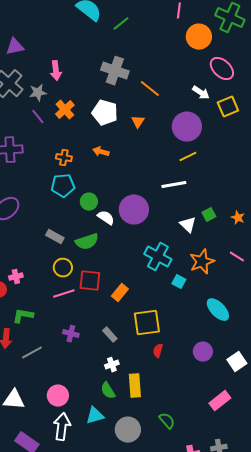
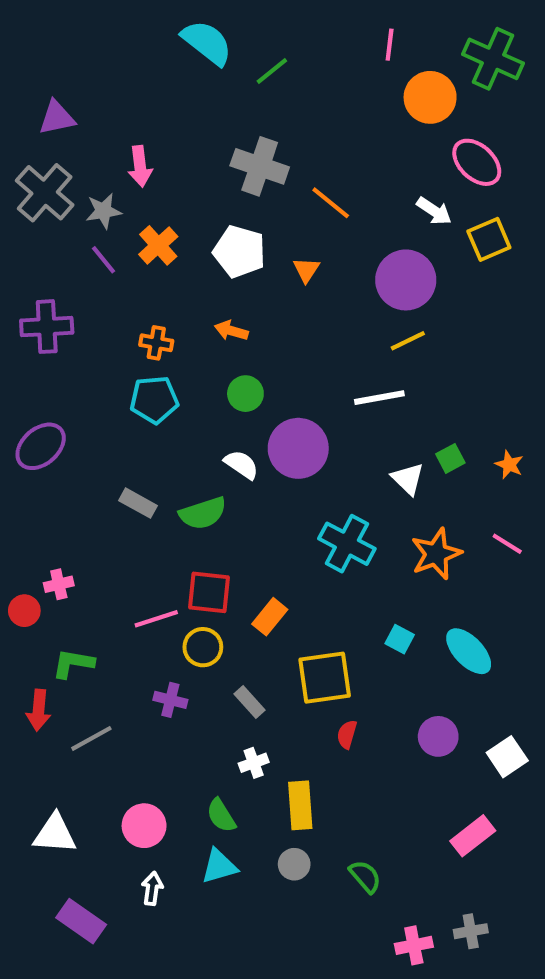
green circle: (89, 202) -> (245, 394), moved
yellow circle: (63, 268) -> (203, 647), moved
cyan square: (179, 282) -> (400, 639), moved
green semicircle: (108, 391) -> (221, 816), moved
white arrow: (62, 427) -> (152, 889), size x0.6
gray circle: (128, 430) -> (294, 864), moved, size x0.6

